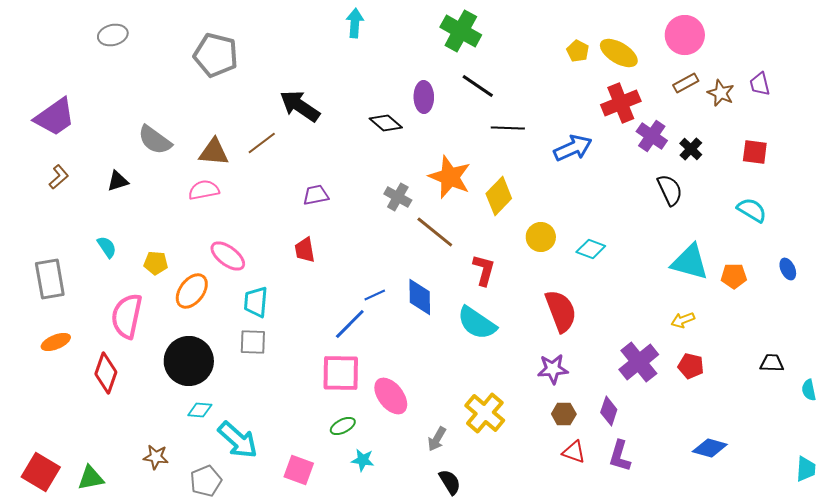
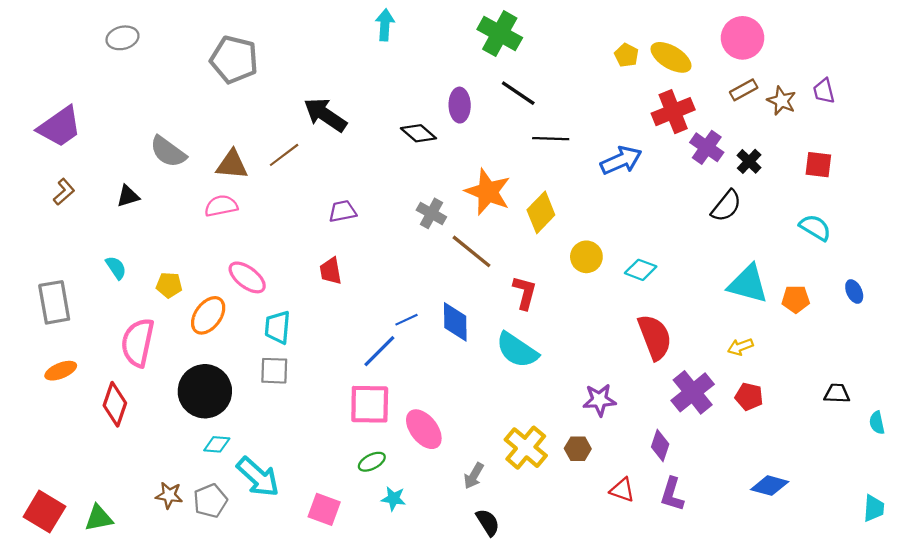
black semicircle: (670, 190) -> (726, 206), turned 64
red semicircle: (561, 311) -> (655, 337), moved
brown hexagon: (564, 414) -> (578, 449), moved
gray pentagon: (206, 481) -> (210, 501), moved

